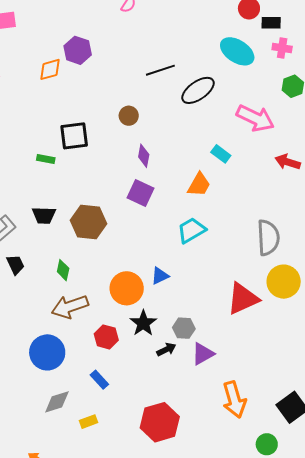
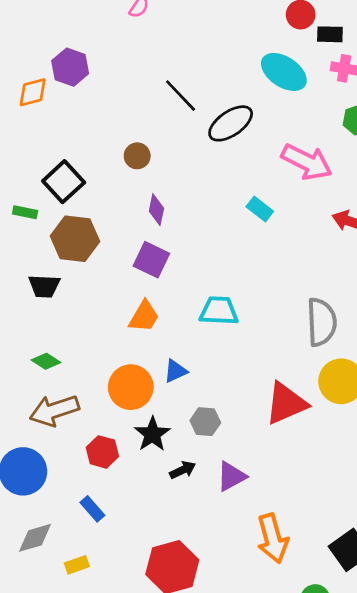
black line: (160, 70) -> (181, 96), turned 64
black square: (74, 136) -> (64, 182), turned -36
orange trapezoid: (199, 185) -> (144, 317), moved
black trapezoid: (44, 215) -> (44, 286), moved
brown hexagon: (89, 222) -> (75, 239), moved
cyan trapezoid: (191, 230) -> (219, 311), turned 32
green diamond: (63, 270) -> (46, 361), turned -70
gray hexagon: (184, 328) -> (205, 422), moved

